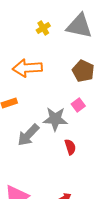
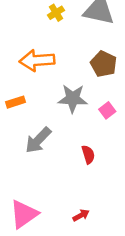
pink square: (78, 105) -> (107, 110), moved
gray star: (55, 119) -> (73, 99), moved

